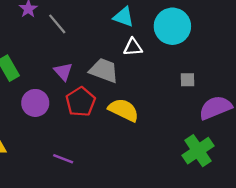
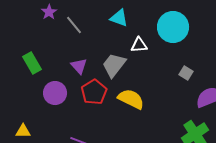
cyan triangle: (124, 17) -> (119, 18), moved
gray trapezoid: (104, 70) -> (114, 65), turned -72
gray square: (188, 80) -> (186, 73), turned 32

